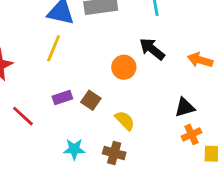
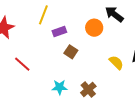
purple rectangle: (62, 98) -> (59, 31), moved
yellow semicircle: (125, 120) -> (116, 62), moved
brown cross: (114, 153) -> (88, 89), turned 35

